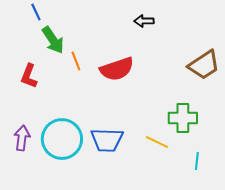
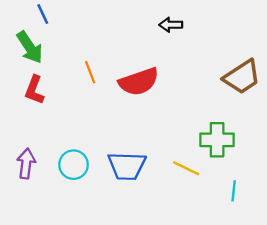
green arrow: (53, 40) -> (30, 47), moved
cyan circle: (62, 139) -> (74, 165), size x0.6

